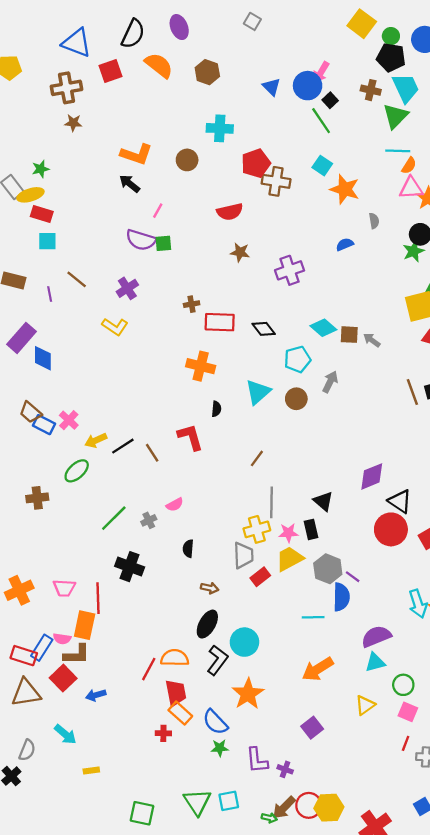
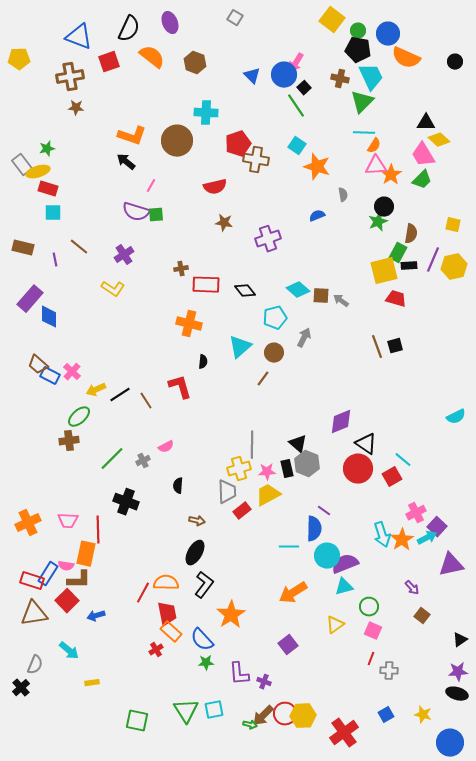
brown circle: (187, 160) -> (177, 141), size x1.6
brown line: (257, 458) -> (263, 379), moved
brown cross: (37, 498) -> (69, 441), moved
gray hexagon: (328, 569) -> (307, 464), moved
cyan circle: (244, 642) -> (327, 556), moved
red cross: (163, 733) -> (156, 650), turned -32

